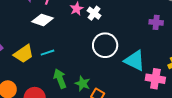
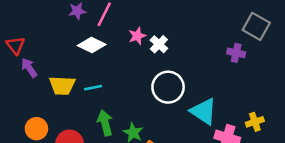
purple cross: (156, 22) -> (236, 53), moved
yellow trapezoid: (24, 54) -> (62, 85), turned 30

